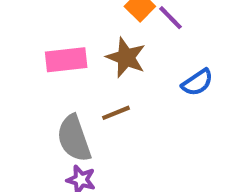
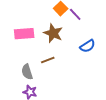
gray semicircle: (74, 138) -> (27, 72), size x0.7

